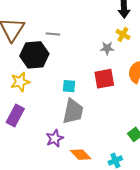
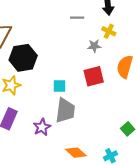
gray line: (53, 34) -> (77, 18), moved
purple star: (55, 138) -> (42, 127), moved

